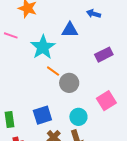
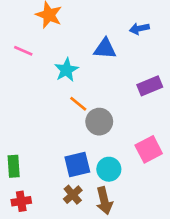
blue arrow: (94, 14) -> (139, 29), turned -32
cyan star: (43, 47) -> (66, 70), size x0.7
blue square: (42, 115) -> (77, 165), moved

